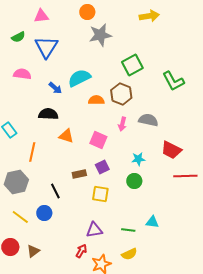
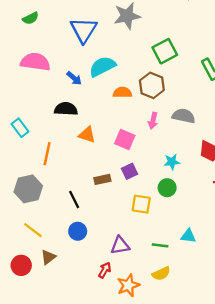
blue triangle: (46, 47) -> (84, 30), moved
pink semicircle: (22, 74) -> (35, 62), size x1.4
yellow square: (100, 194) -> (141, 204), moved
blue circle: (44, 213) -> (78, 231), moved
brown triangle: (33, 251) -> (48, 257), moved

